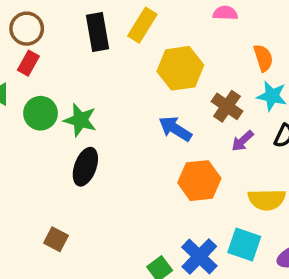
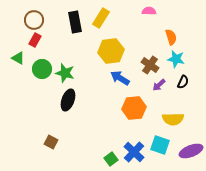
yellow hexagon: (180, 68) -> (111, 51), moved

